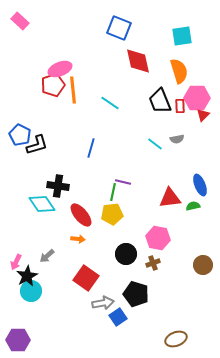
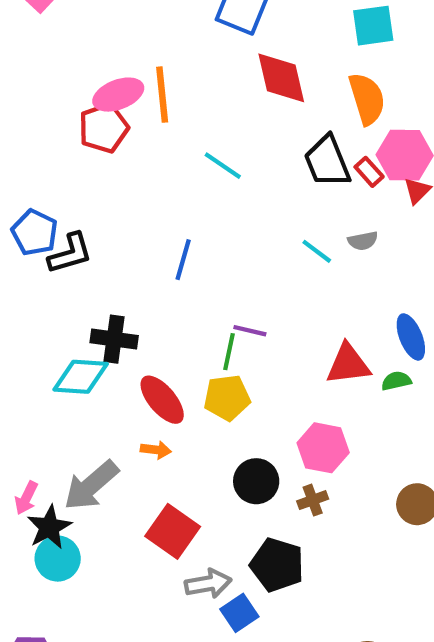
orange line: (73, 90) -> (162, 95), moved
red rectangle: (180, 106) -> (369, 172), turned -40
cyan diamond: (42, 204) -> (81, 377), turned -52
gray arrow: (47, 256) -> (91, 485), size x1.8

